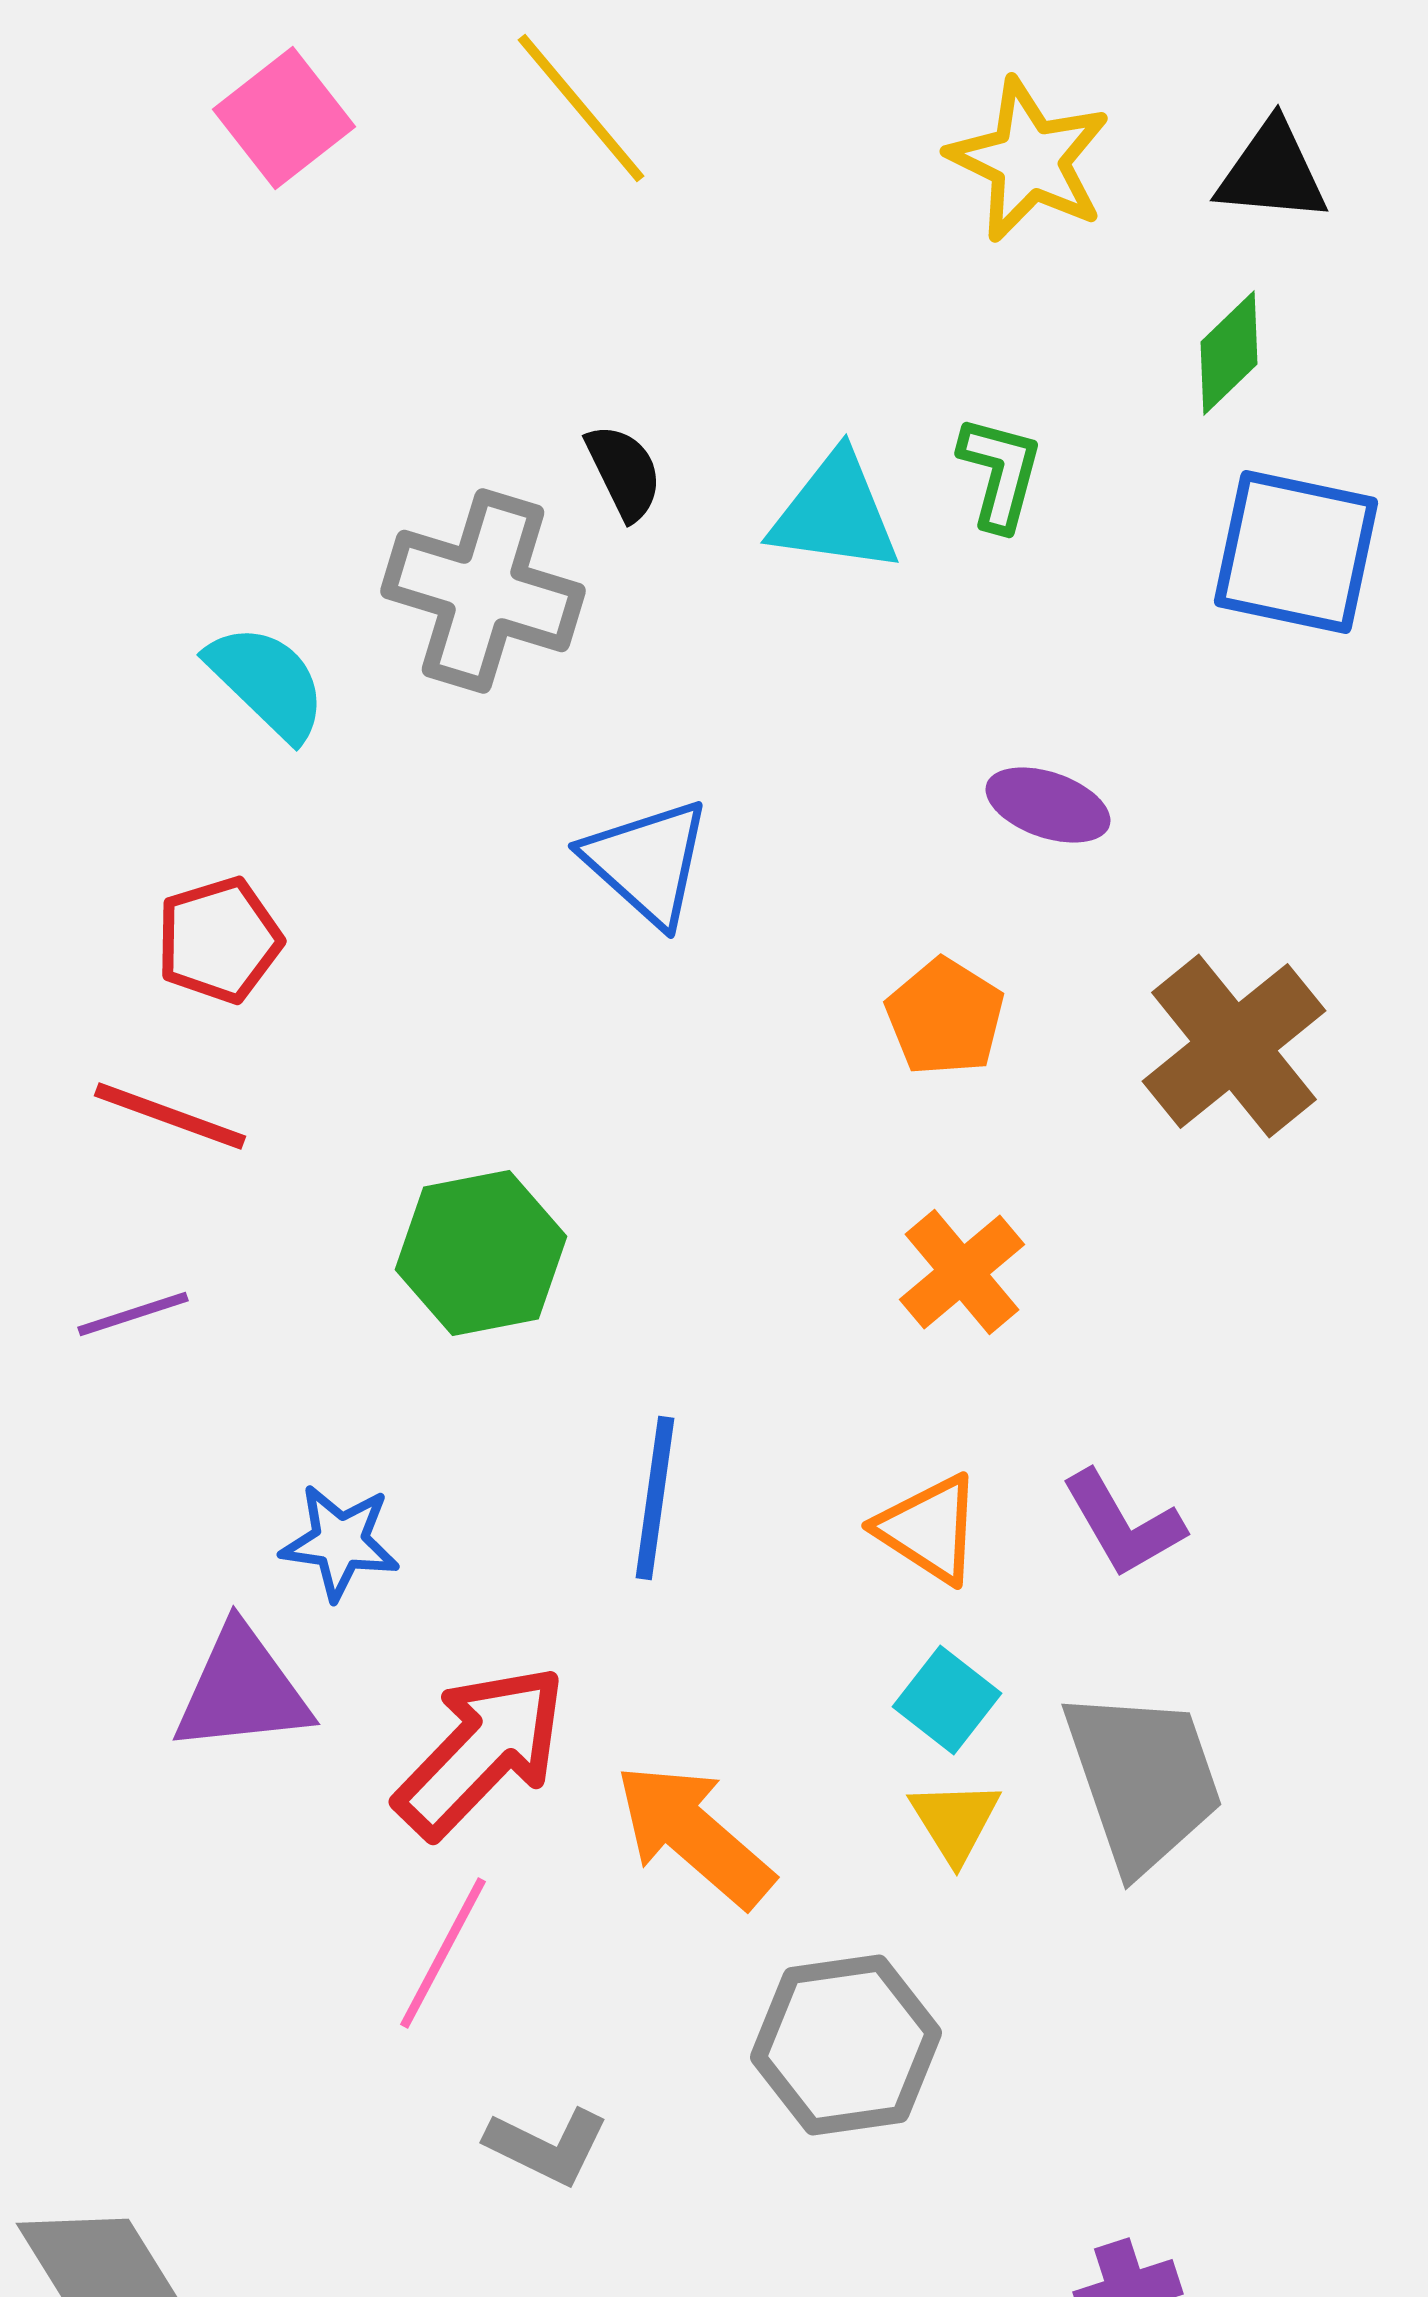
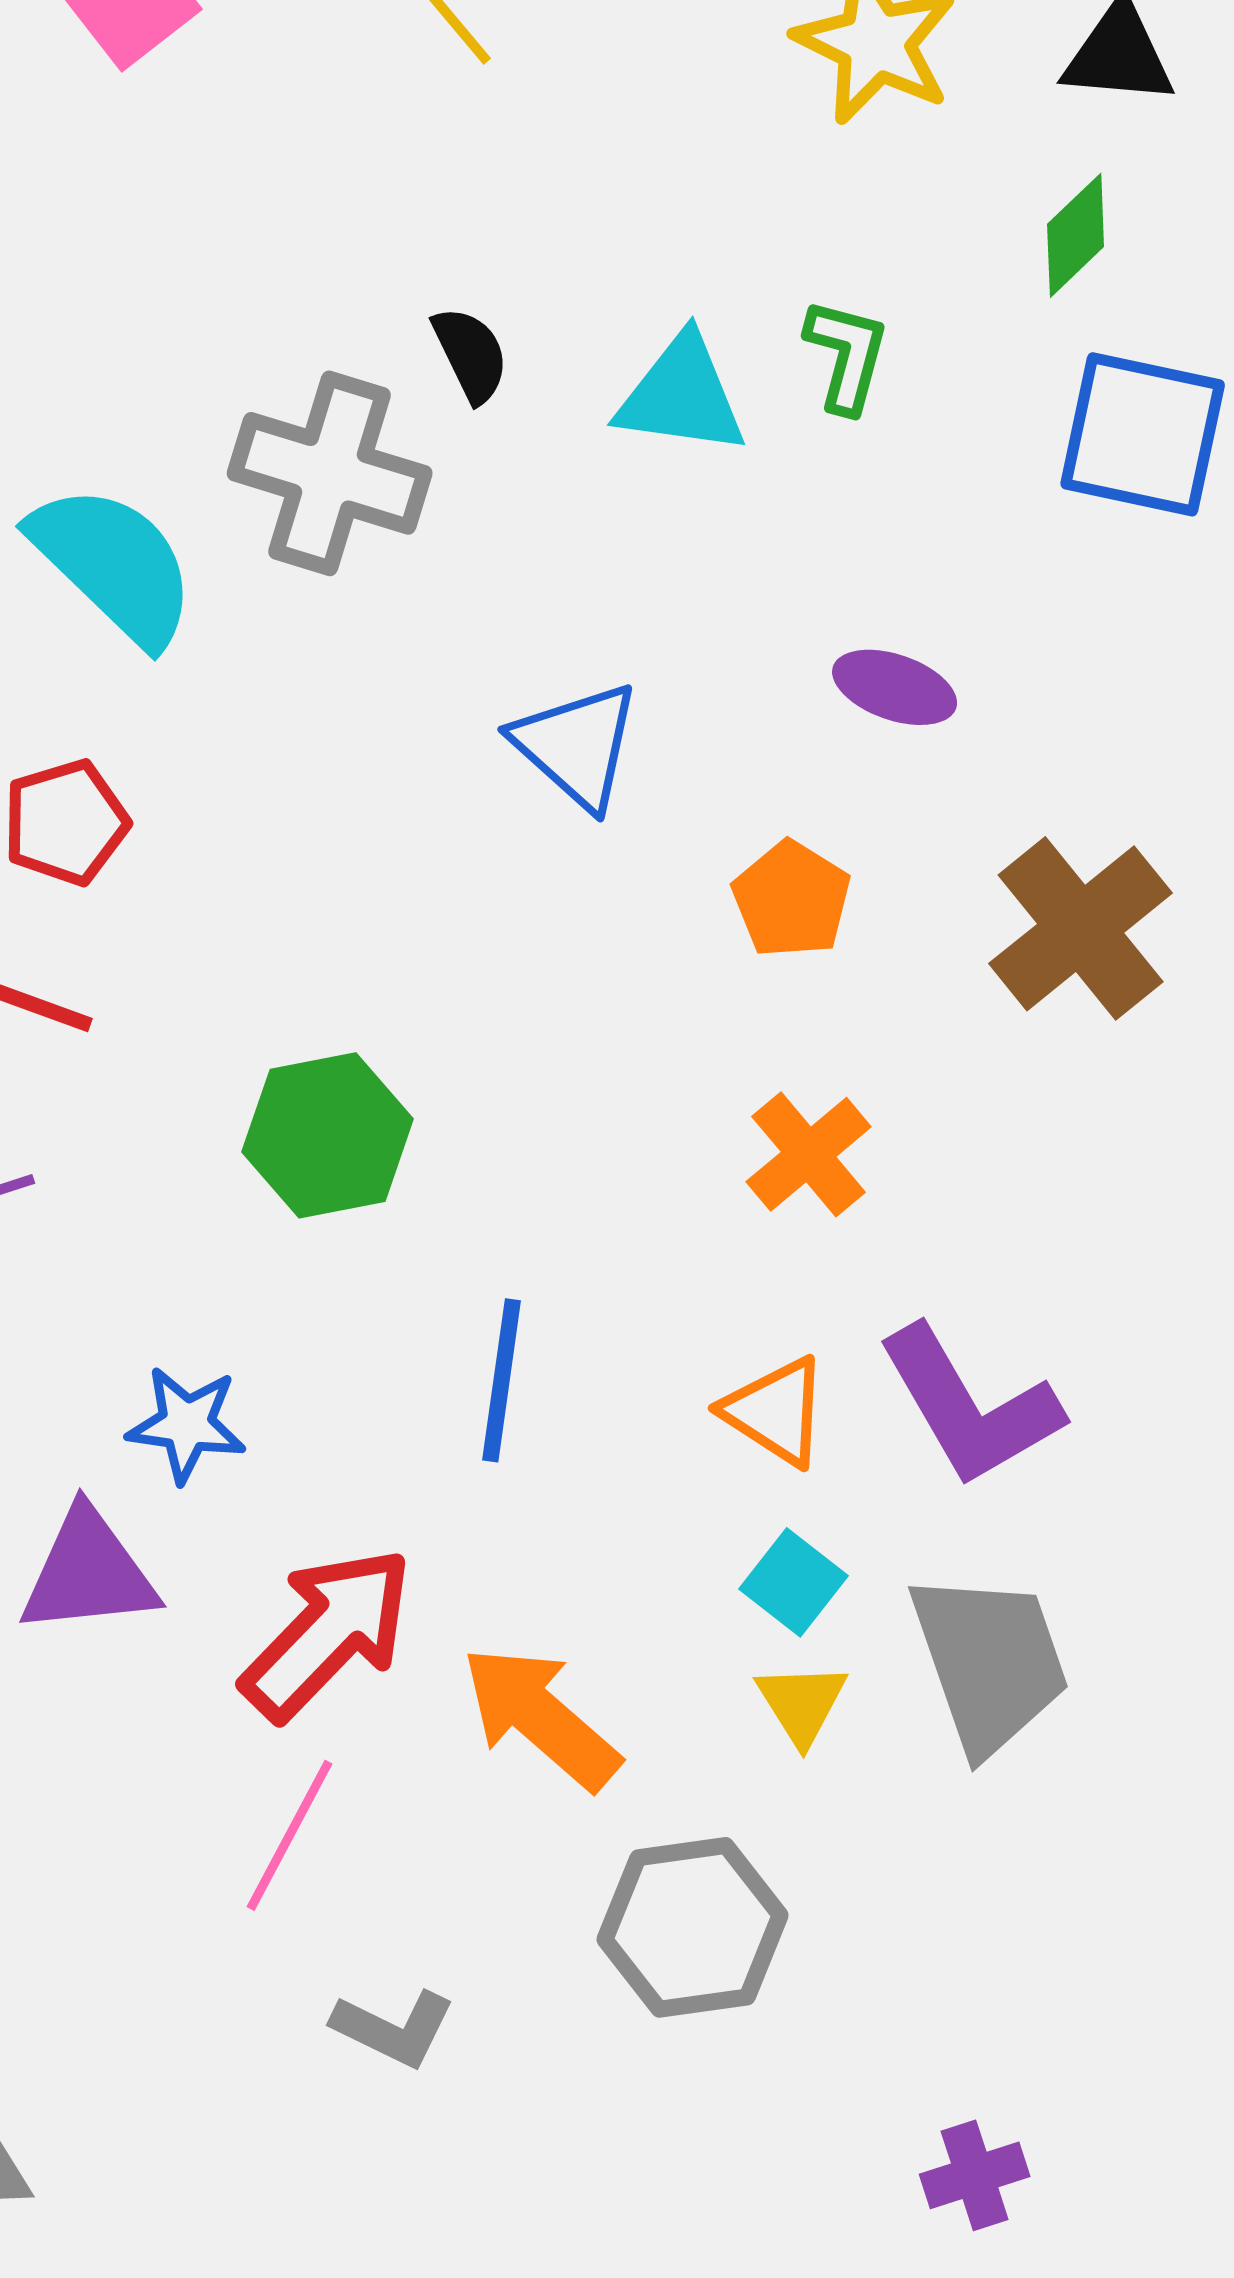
cyan semicircle: (267, 682) -> (114, 564), size x1.4
blue triangle: (647, 862) -> (577, 745), moved
purple L-shape: (1123, 1524) -> (970, 1406), size x1.5

